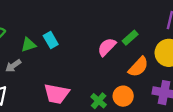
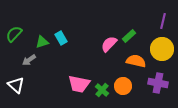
orange semicircle: (138, 67) -> (136, 61), turned -120
pink trapezoid: (57, 94) -> (79, 84), moved

